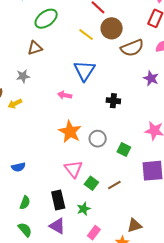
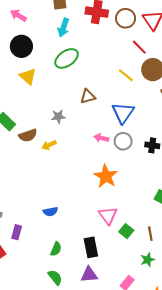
green ellipse: (46, 19) -> (67, 58), moved
brown triangle: (35, 48) -> (88, 96), moved
gray circle: (98, 139) -> (123, 141), moved
brown line: (114, 185) -> (150, 234), turned -72
green star: (84, 209) -> (148, 260), moved
purple triangle: (57, 226) -> (89, 275), turned -36

